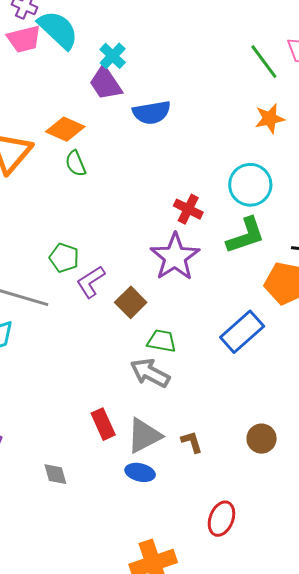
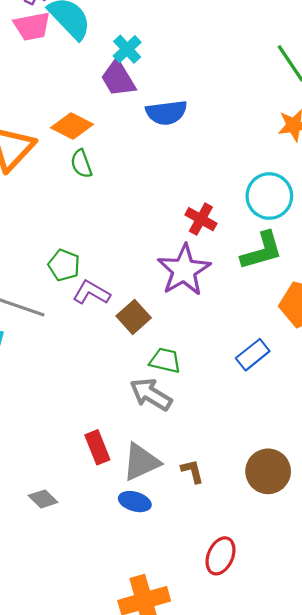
purple L-shape: (91, 282) -> (91, 293), turned 60
blue rectangle: (242, 332) -> (253, 355), size x0.7
brown circle: (262, 439) -> (268, 471), size x1.4
gray diamond: (55, 474) -> (43, 499), turned -32

